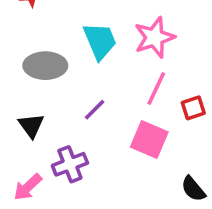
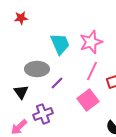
gray ellipse: (45, 66) -> (37, 69), moved
pink square: (149, 140) -> (88, 100), turned 30

